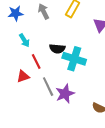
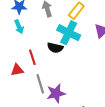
cyan arrow: (24, 40) -> (19, 27), moved
cyan cross: (74, 59) -> (69, 33), moved

